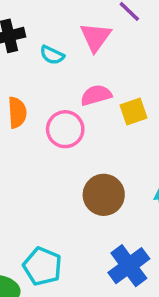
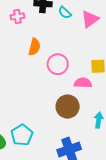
cyan semicircle: (52, 55) -> (65, 13), moved
pink semicircle: (96, 95) -> (83, 83), moved

